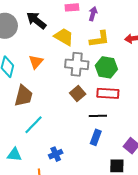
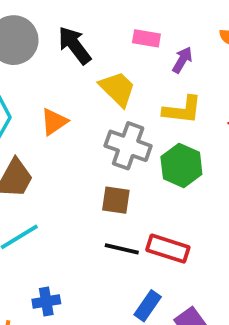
brown square: (78, 93) -> (116, 200), turned 35
red rectangle: (108, 93) -> (168, 249), moved
black line: (98, 116) -> (122, 249), moved
blue rectangle: (96, 137) -> (148, 306), moved

